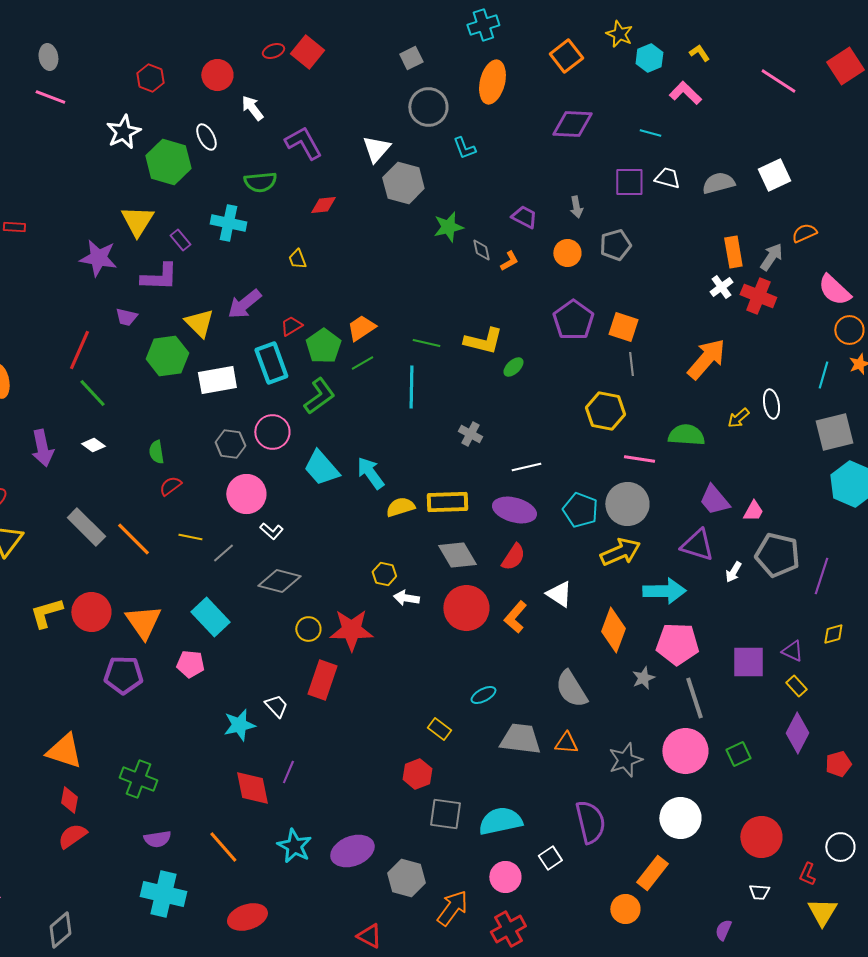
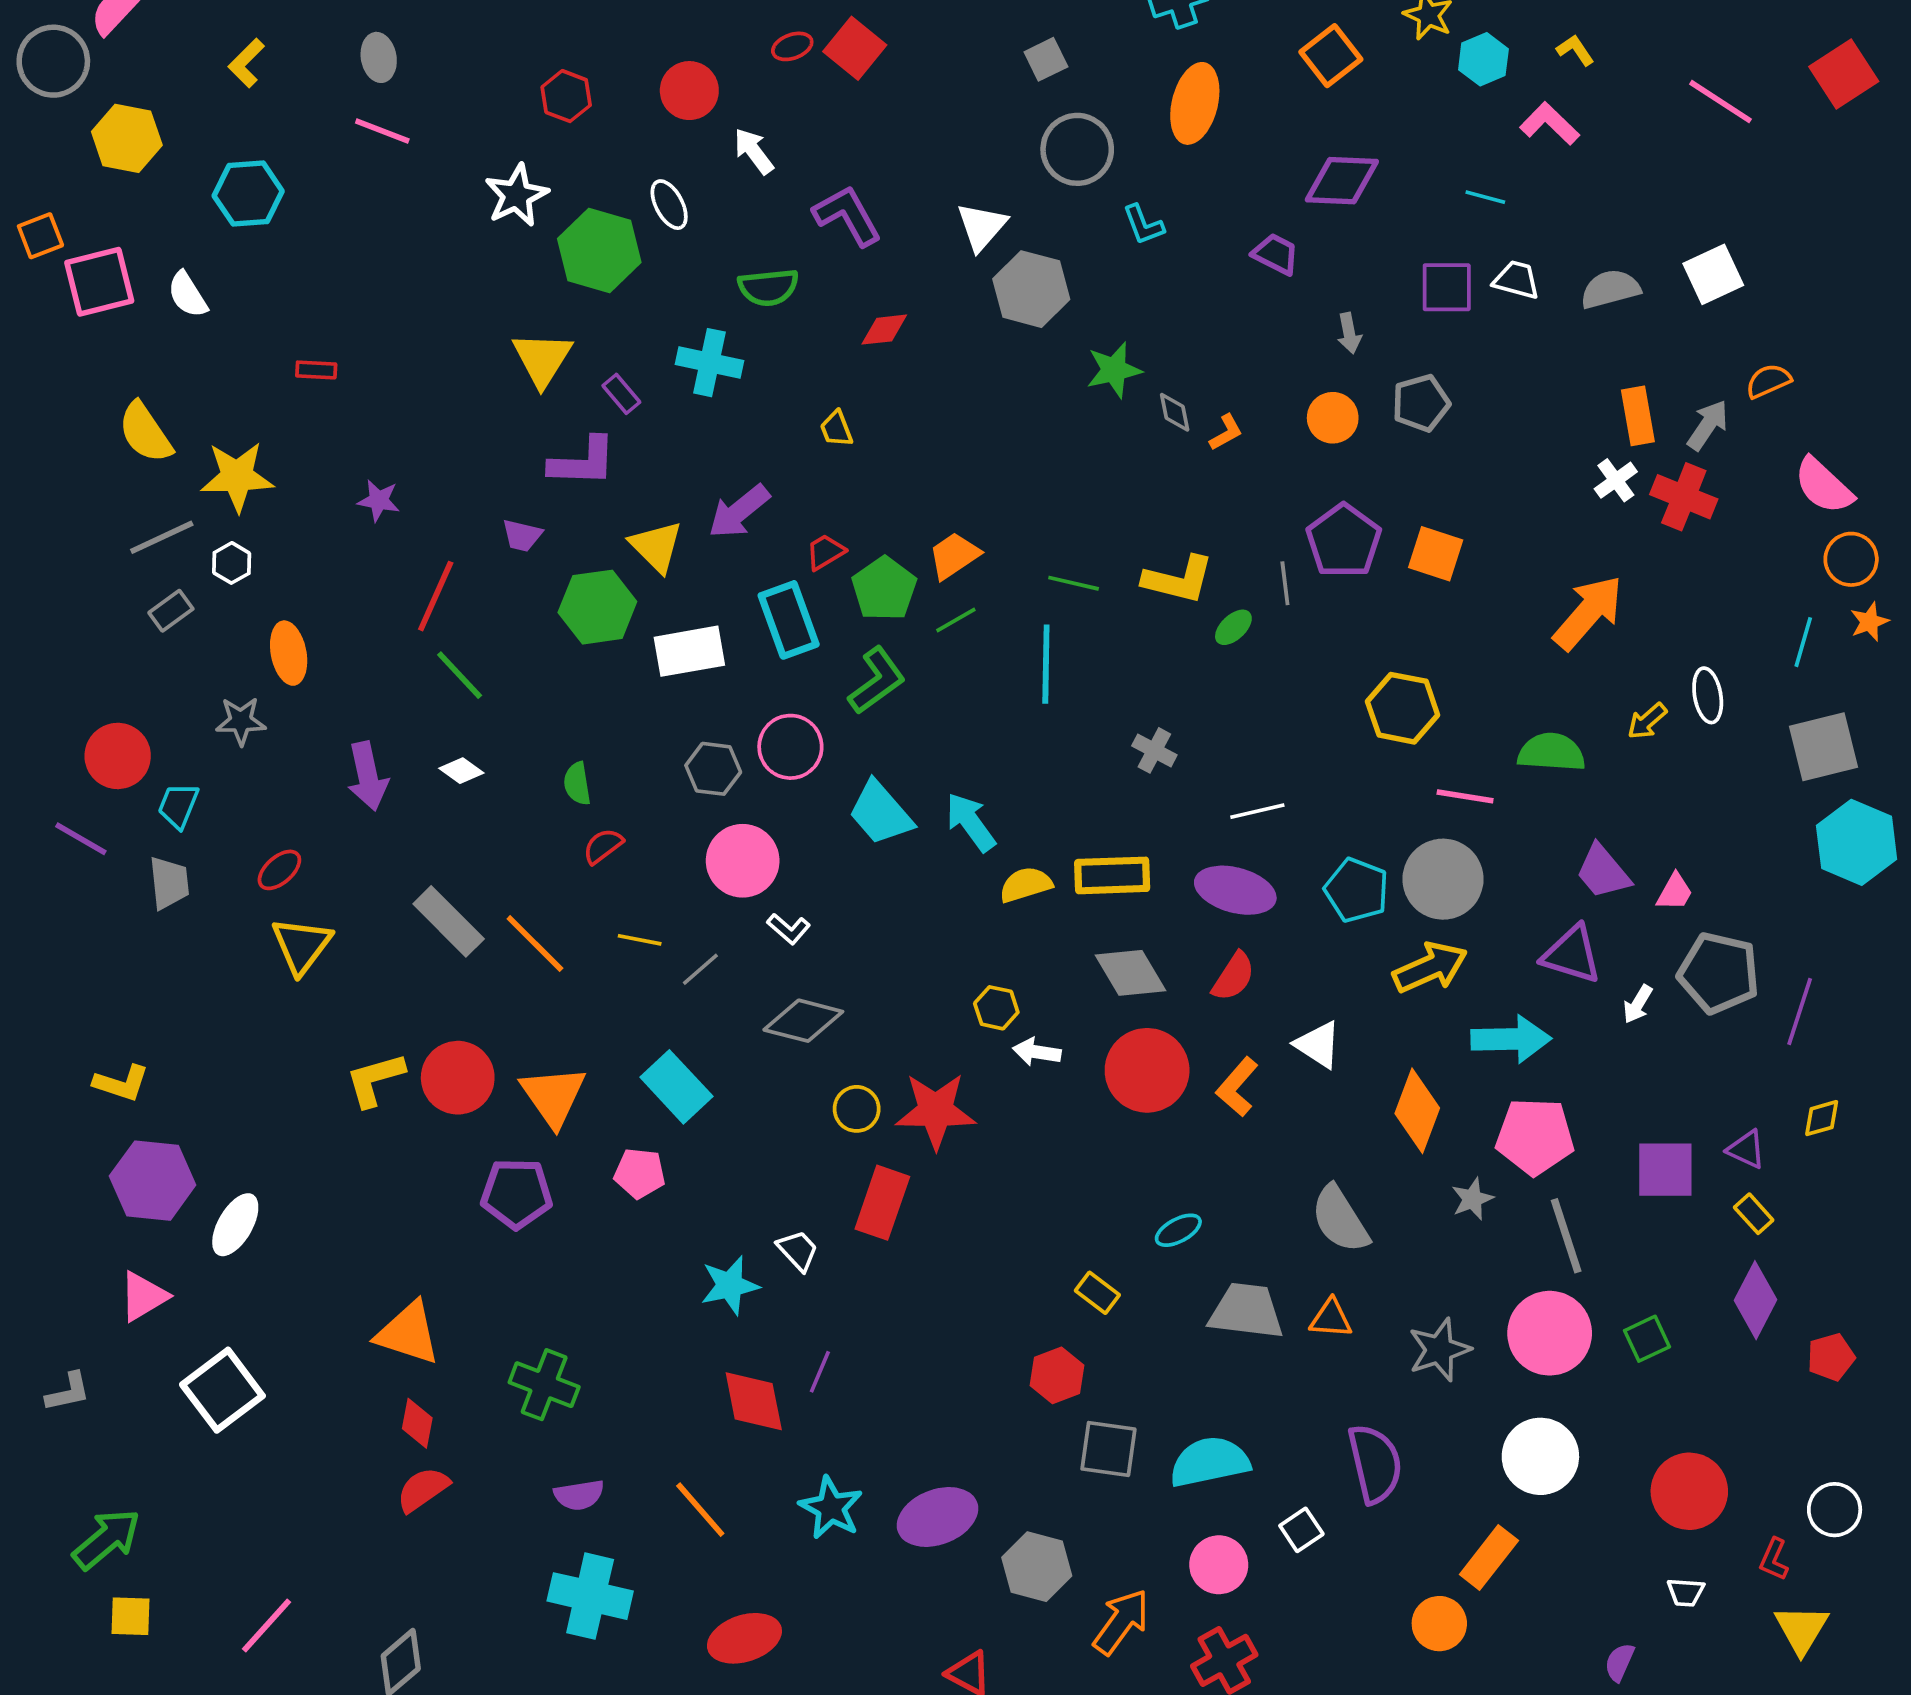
purple trapezoid: (524, 217) -> (1276, 254), moved
purple star: (98, 258) -> (379, 500), moved, size x0.6
gray line: (631, 364) -> (1285, 583), moved

